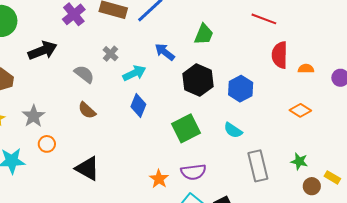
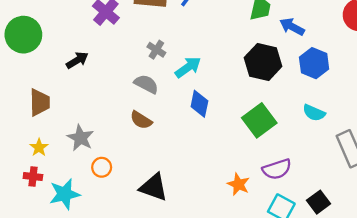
black arrow: (43, 51) -> (77, 60), size x0.7
blue arrow: (165, 52) -> (292, 27), moved
gray semicircle: (84, 74) -> (146, 84), moved

